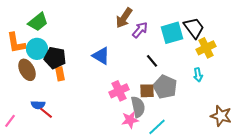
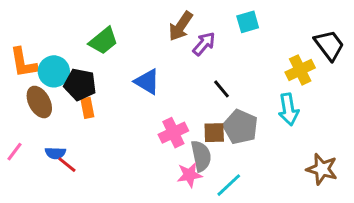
green trapezoid: (38, 22) -> (103, 41), moved
black trapezoid: (194, 28) -> (329, 45), moved
cyan square: (172, 33) -> (248, 22), moved, size x0.7
cyan arrow: (198, 75) -> (288, 109), size x1.5
pink line: (10, 121) -> (15, 152), moved

